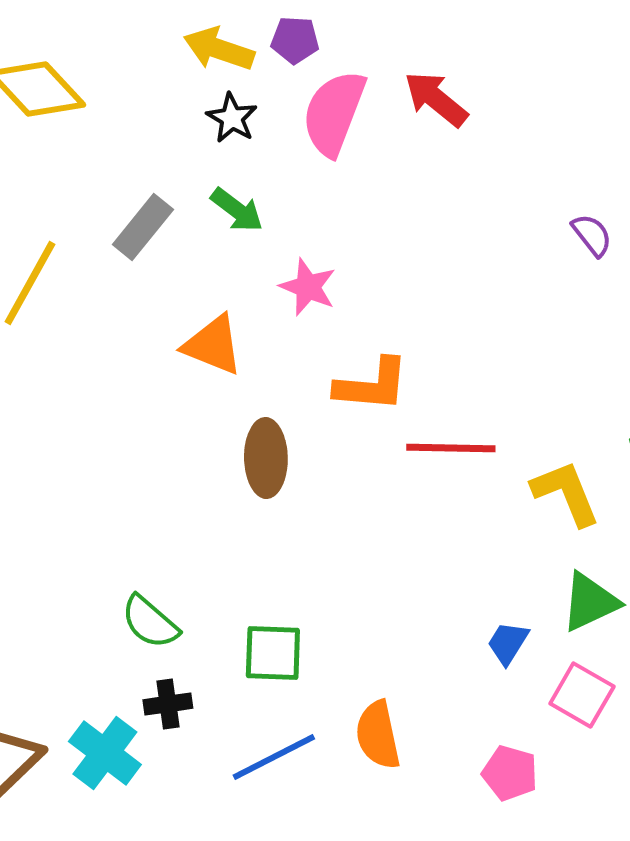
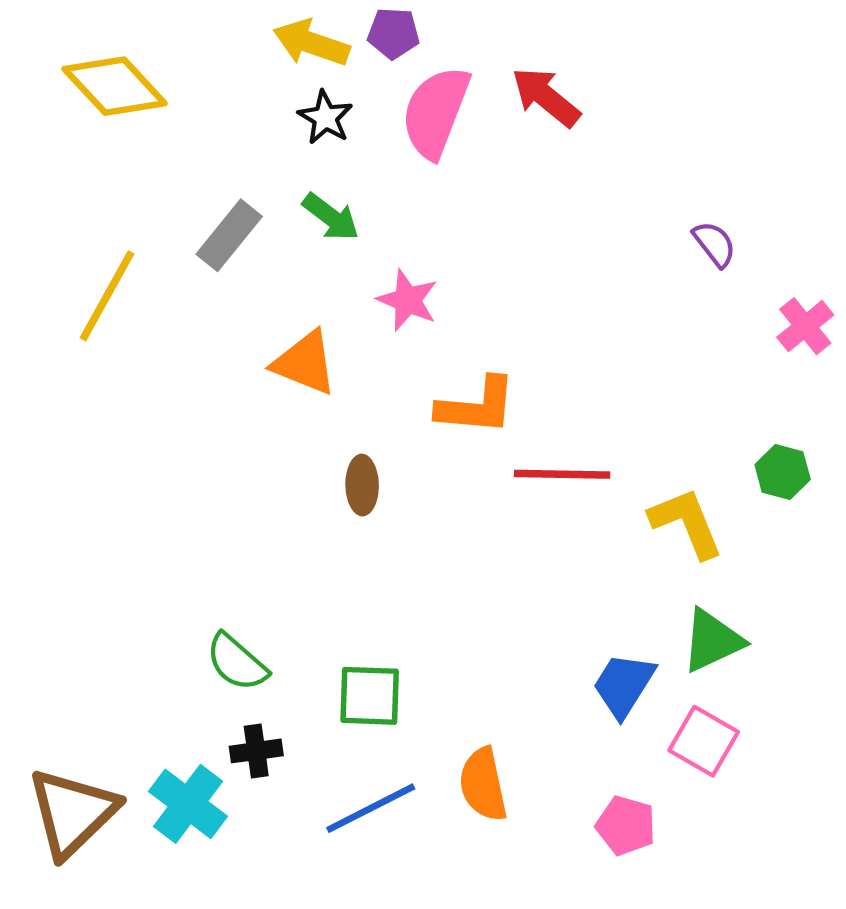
brown ellipse: (266, 458) -> (362, 485), size x0.7
blue trapezoid: (508, 643) -> (624, 685), size x1.4

